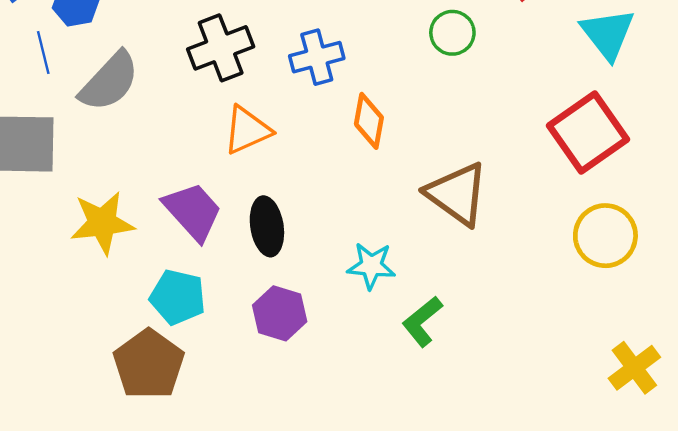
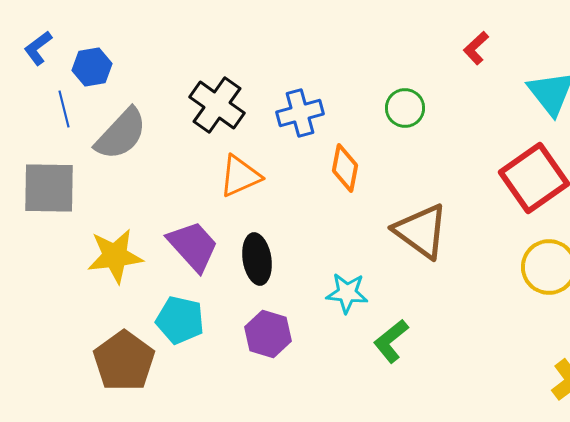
green circle: (452, 33) -> (405, 108), moved
black cross: (221, 48) -> (217, 105), turned -34
brown pentagon: (149, 364) -> (124, 361), moved

